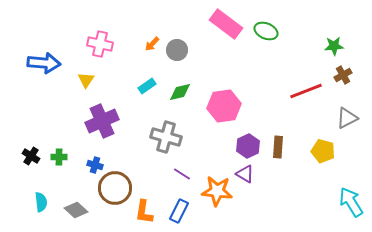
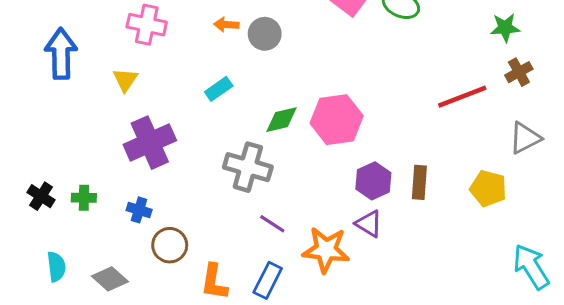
orange arrow: (152, 44) -> (226, 25), turned 49
blue arrow: (44, 63) -> (61, 54), turned -96
green diamond: (180, 92) -> (282, 120), moved
brown circle: (115, 188) -> (170, 245), size x0.7

